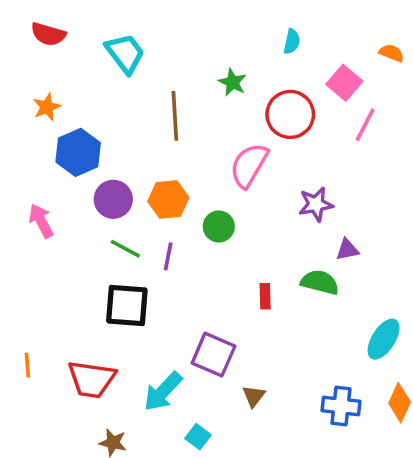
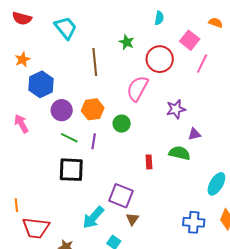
red trapezoid: (92, 379) -> (36, 228), moved
brown triangle: (254, 396) -> (132, 219), moved

